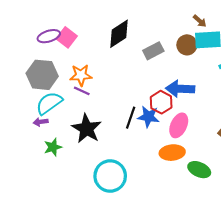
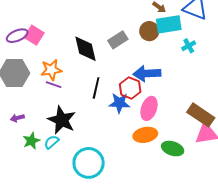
black diamond: (119, 34) -> (86, 49), moved, turned -64
cyan semicircle: (49, 103) -> (52, 142), moved, size x0.6
black line: (131, 118) -> (96, 88), moved

